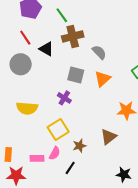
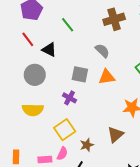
green line: (62, 15) -> (68, 25), moved
brown cross: (73, 36) -> (114, 19), moved
gray circle: (21, 64) -> (35, 75), moved
orange triangle: (103, 79) -> (107, 77), turned 36

